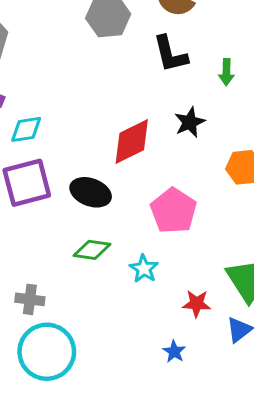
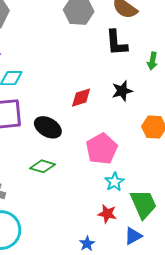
red diamond: (132, 141) -> (81, 98), size x0.7
cyan star: (144, 269) -> (114, 182), moved

